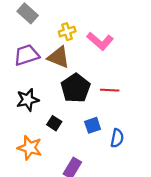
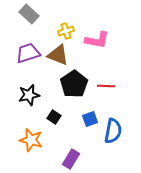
pink L-shape: (100, 41) -> (97, 40), turned -30
blue semicircle: (117, 138) -> (113, 131), size x1.4

